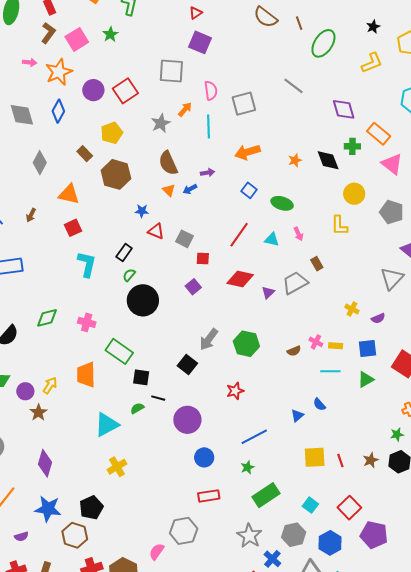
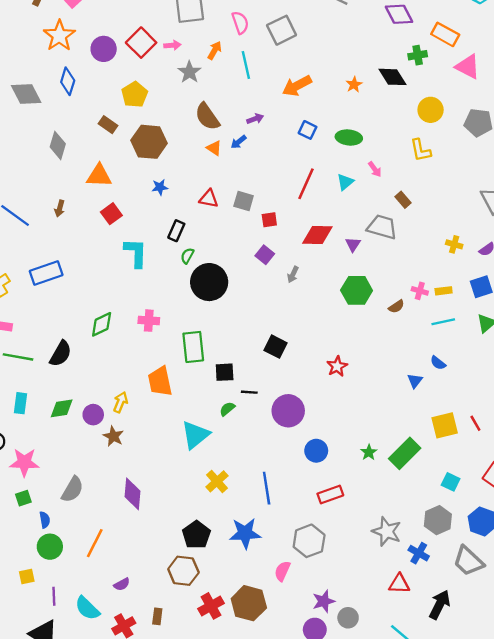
pink arrow: (30, 62) -> (172, 45), moved
blue star: (142, 211) -> (160, 187), moved
cyan triangle: (272, 240) -> (345, 182), turned -42
gray trapezoid: (295, 283) -> (382, 227), turned 56
gray arrow: (209, 339) -> (293, 274), moved, size x0.6
green hexagon: (246, 344) -> (357, 290), moved
green rectangle: (119, 351) -> (193, 347), turned 60
blue line: (254, 437) -> (267, 488), moved, turned -60
green rectangle: (266, 495) -> (405, 453), moved
blue star: (48, 509) -> (245, 533), moved

